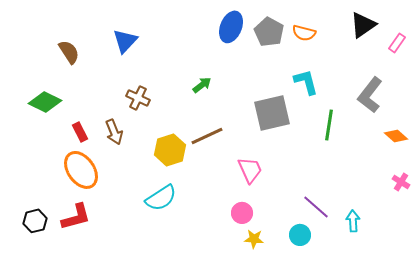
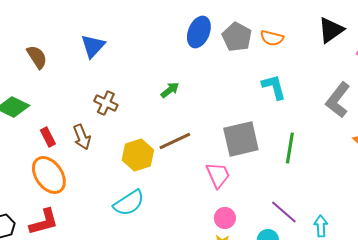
gray square: (272, 113) -> (241, 139), moved
green line: (329, 125) -> (290, 148), moved
pink circle: (242, 213) -> (225, 218), moved

